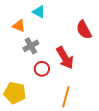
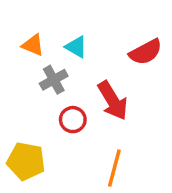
cyan triangle: (39, 12) -> (76, 47), moved
red semicircle: (84, 30) -> (146, 52), turned -90

